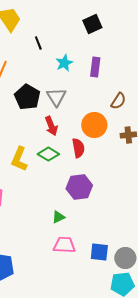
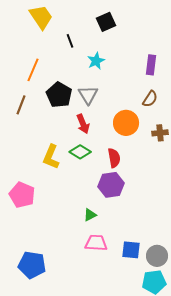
black square: (92, 24) -> (106, 22), moved
purple rectangle: (95, 67) -> (151, 65), moved
red semicircle: (78, 148) -> (114, 158), moved

